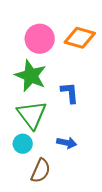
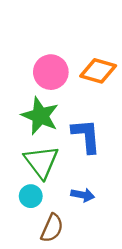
blue L-shape: (70, 93) -> (86, 136), size x1.4

